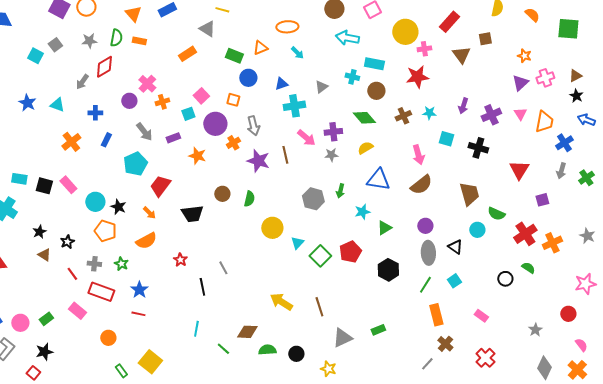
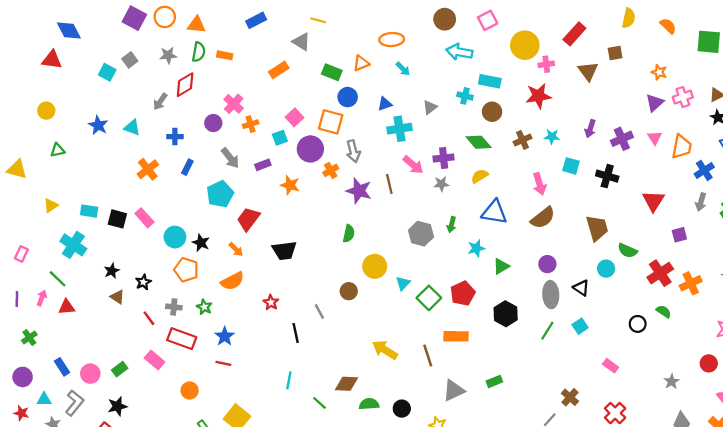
orange triangle: (133, 14) -> (196, 25), moved, turned -42
orange square: (233, 100) -> (331, 122), size x1.6
brown circle: (222, 194) -> (349, 291), moved
orange rectangle: (436, 315) -> (456, 336), moved, turned -75

